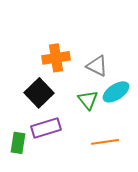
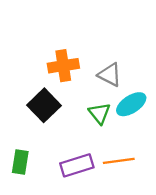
purple rectangle: (46, 128) -> (77, 165), moved

